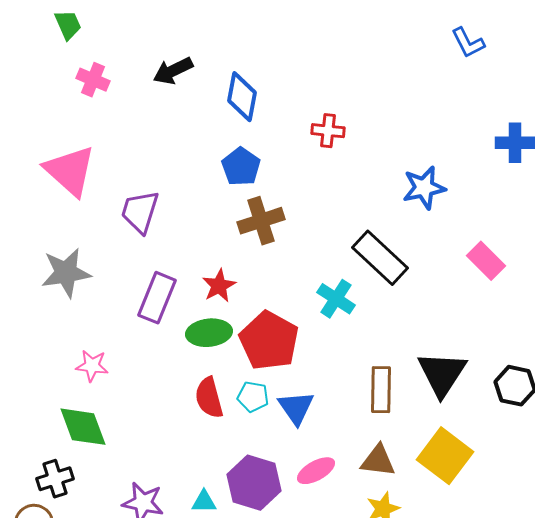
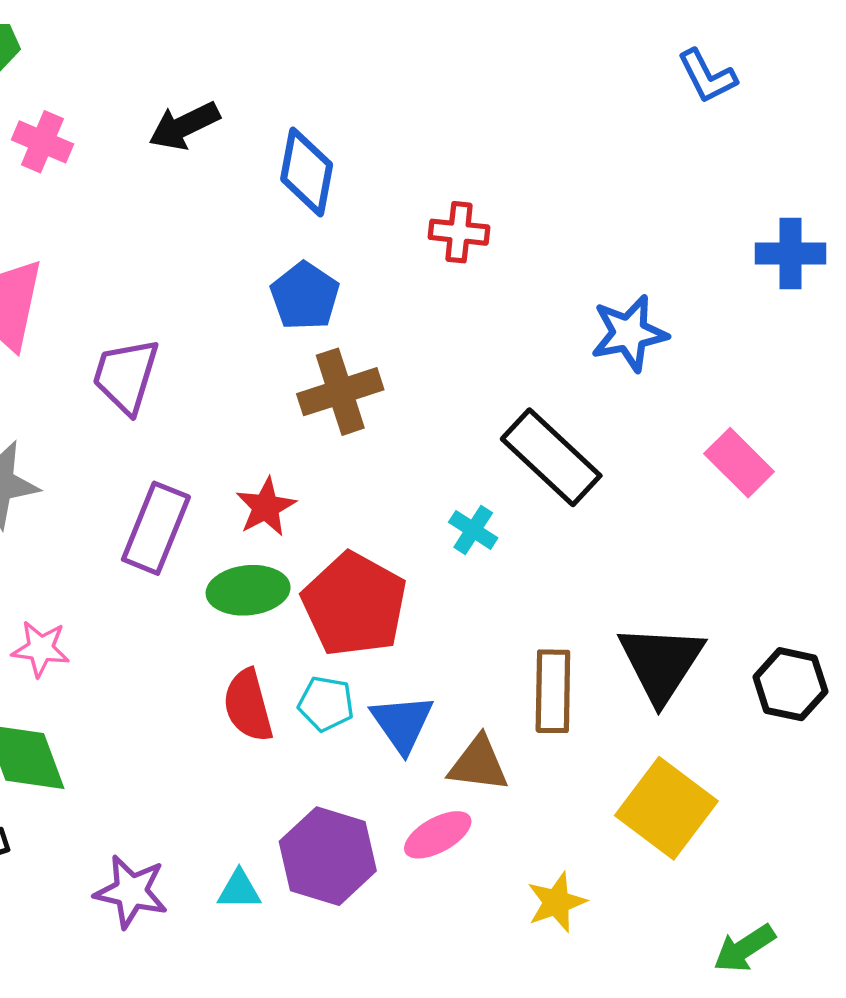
cyan cross: (336, 299) -> (473, 530), size x0.7
brown triangle: (378, 461) -> (478, 764), moved

